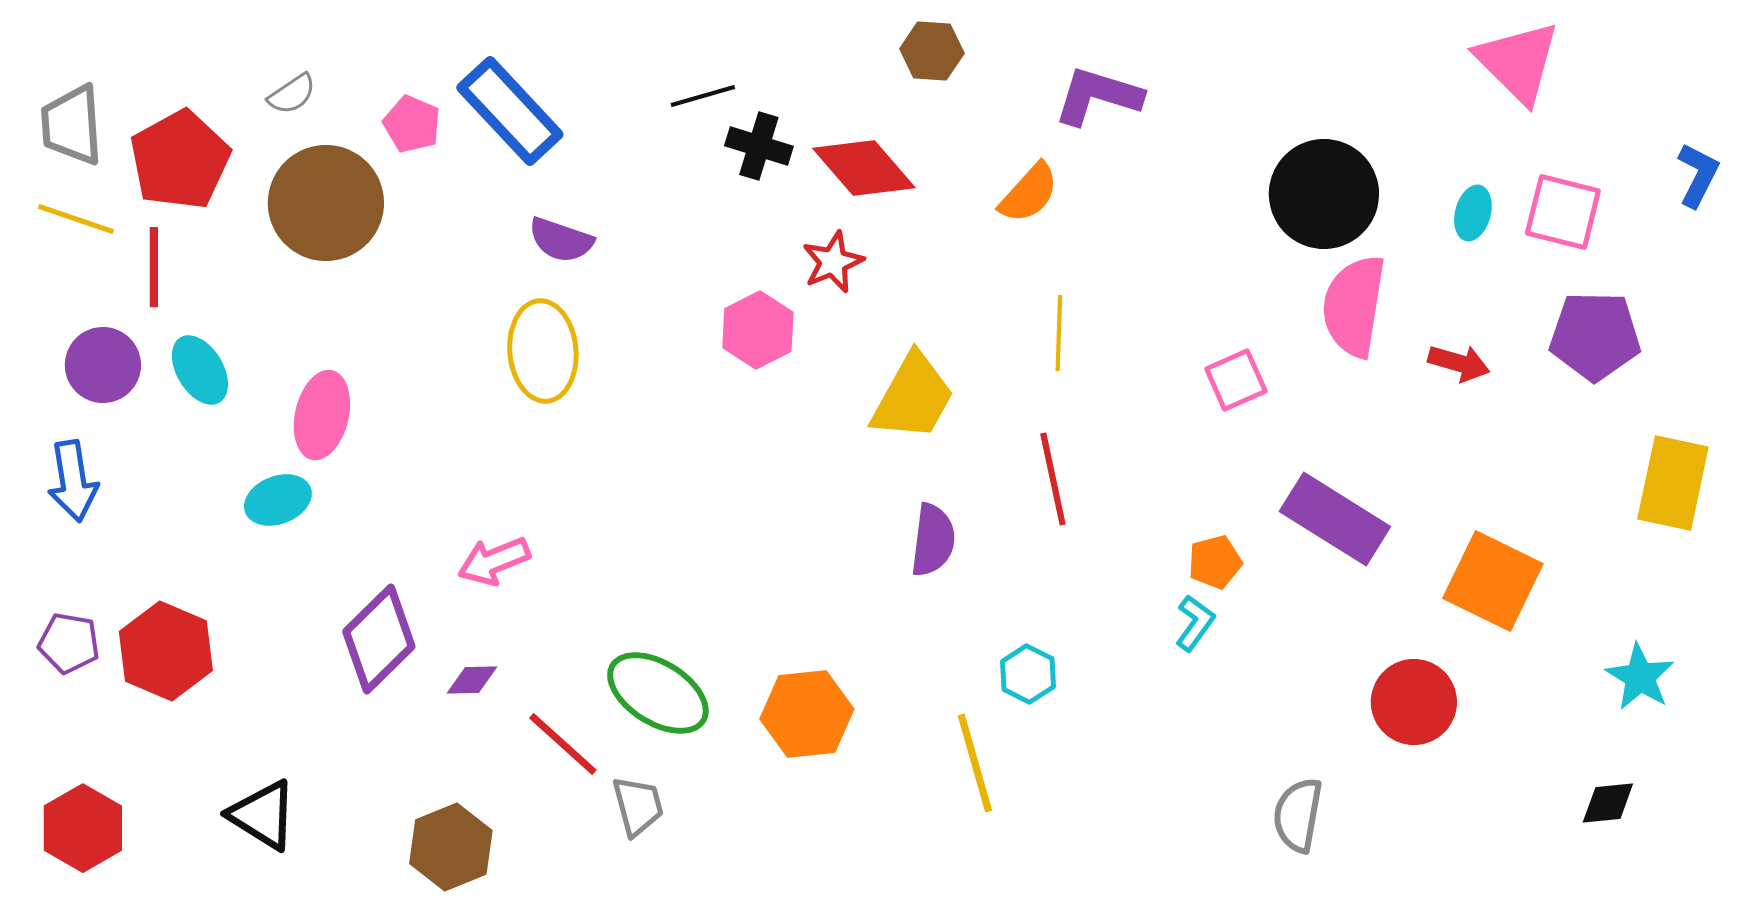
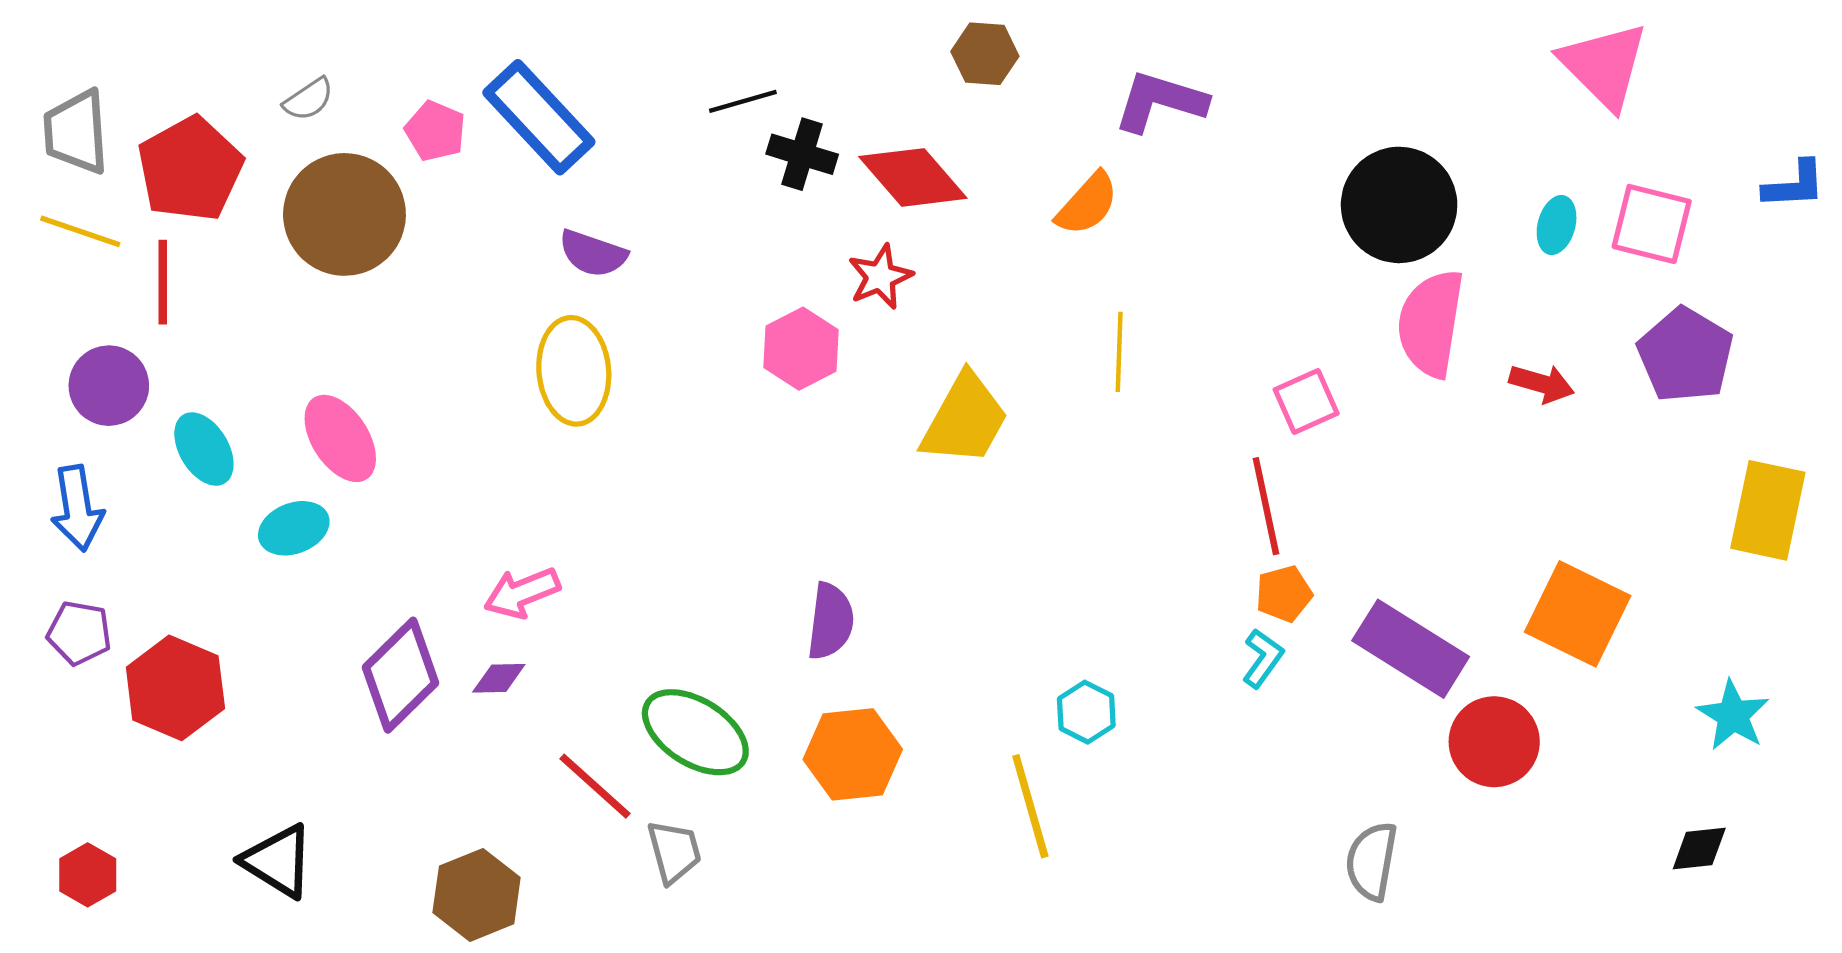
blue L-shape: (1698, 175) -> (1794, 185), turned 60
purple pentagon: (1595, 336) -> (1685, 355), turned 30
cyan ellipse: (200, 370) -> (204, 449), moved
pink ellipse: (322, 415) -> (340, 438), turned -46
red line: (1053, 479) -> (1266, 506), moved
purple rectangle: (1335, 519) -> (1411, 649), moved
purple semicircle: (933, 540) -> (831, 621), moved
purple pentagon: (69, 643) -> (79, 633), moved
purple diamond: (472, 680) -> (499, 678), moved
red hexagon: (83, 828) -> (88, 875), size x0.7

